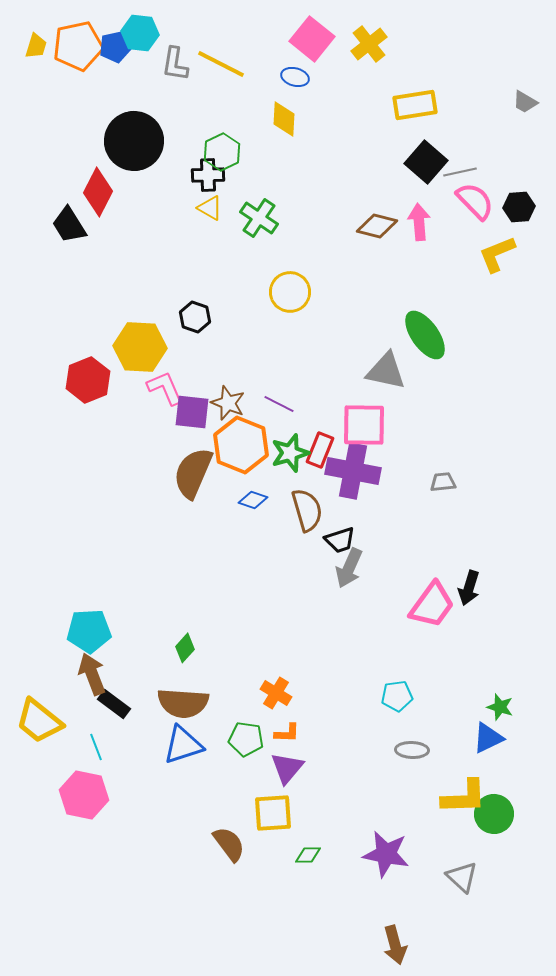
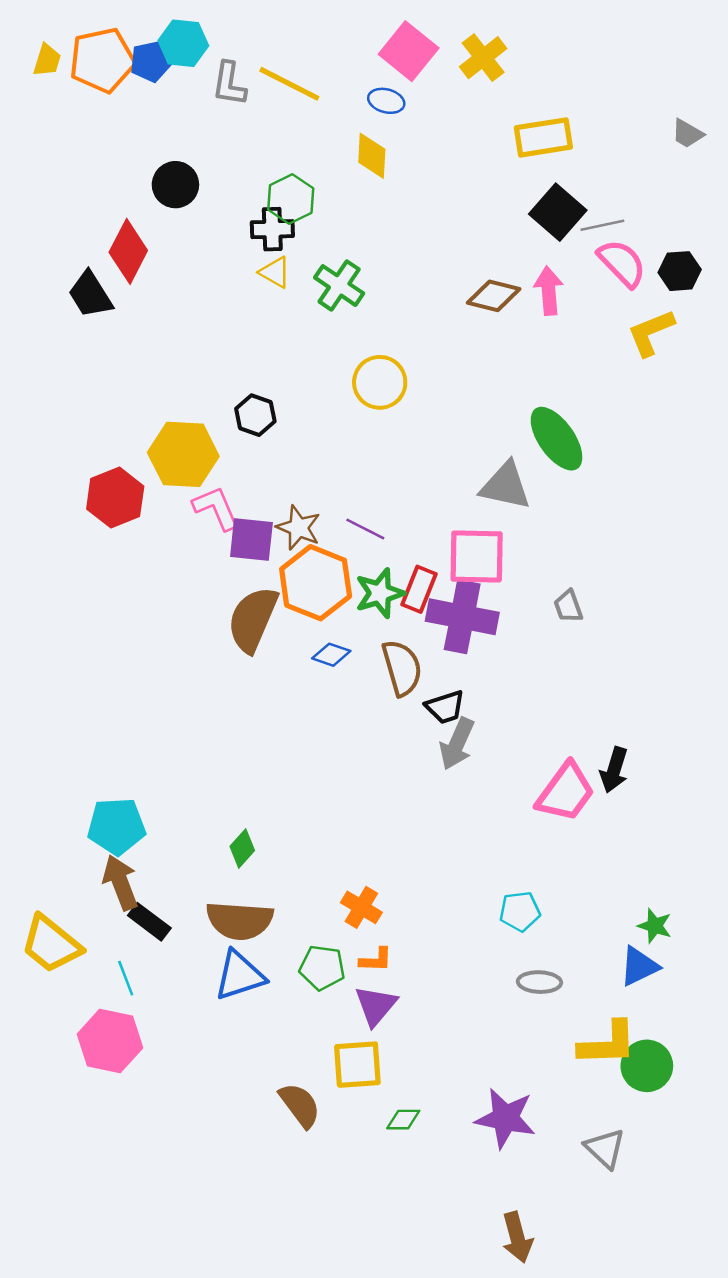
black circle: (134, 141) -> (175, 185), size x0.6
gray trapezoid: (443, 482) -> (568, 606), moved, turned -104

